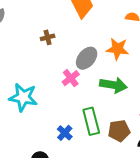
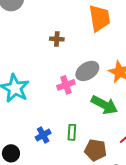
green rectangle: (91, 121) -> (72, 132), size x0.6

